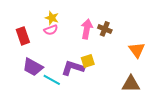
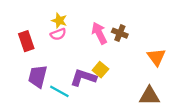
pink arrow: (87, 29) -> (99, 33), turned -36
yellow square: (88, 61) -> (100, 70), turned -32
purple trapezoid: (33, 67) -> (38, 76), turned 75

